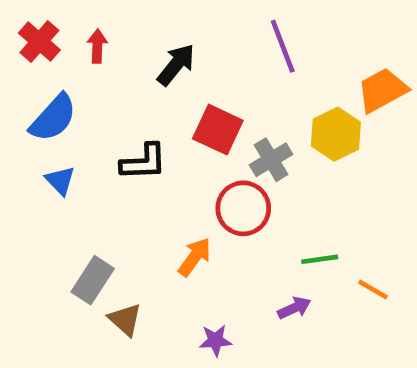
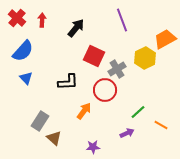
black L-shape: (144, 162) -> (68, 82), moved
green line: (320, 259) -> (138, 112), turned -35

